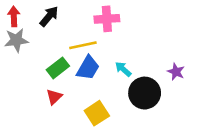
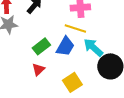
yellow line: (83, 45) -> (75, 28), moved, turned 30
cyan arrow: (123, 69) -> (93, 47), size x1.5

